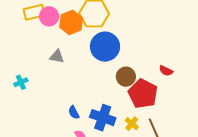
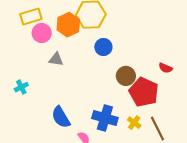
pink circle: (49, 16) -> (42, 33), moved
blue circle: (105, 47) -> (103, 47), size x0.6
blue semicircle: (74, 112) -> (61, 117), moved, size x1.6

